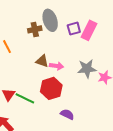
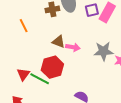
red hexagon: (51, 88) -> (52, 67), moved

